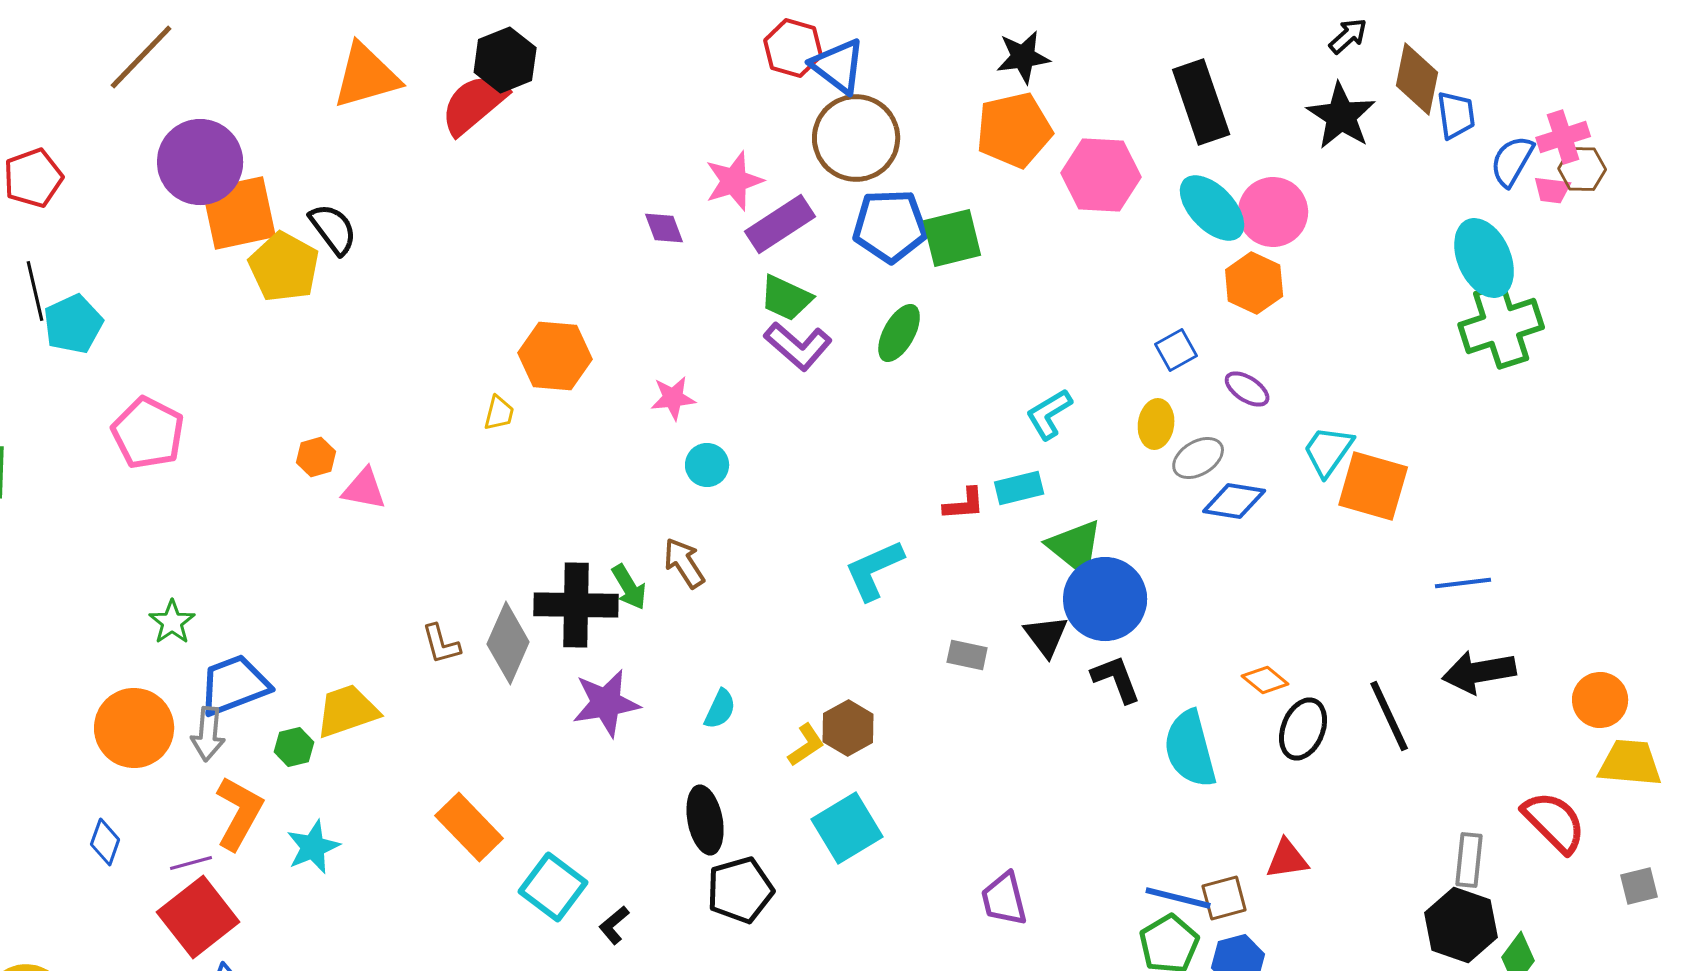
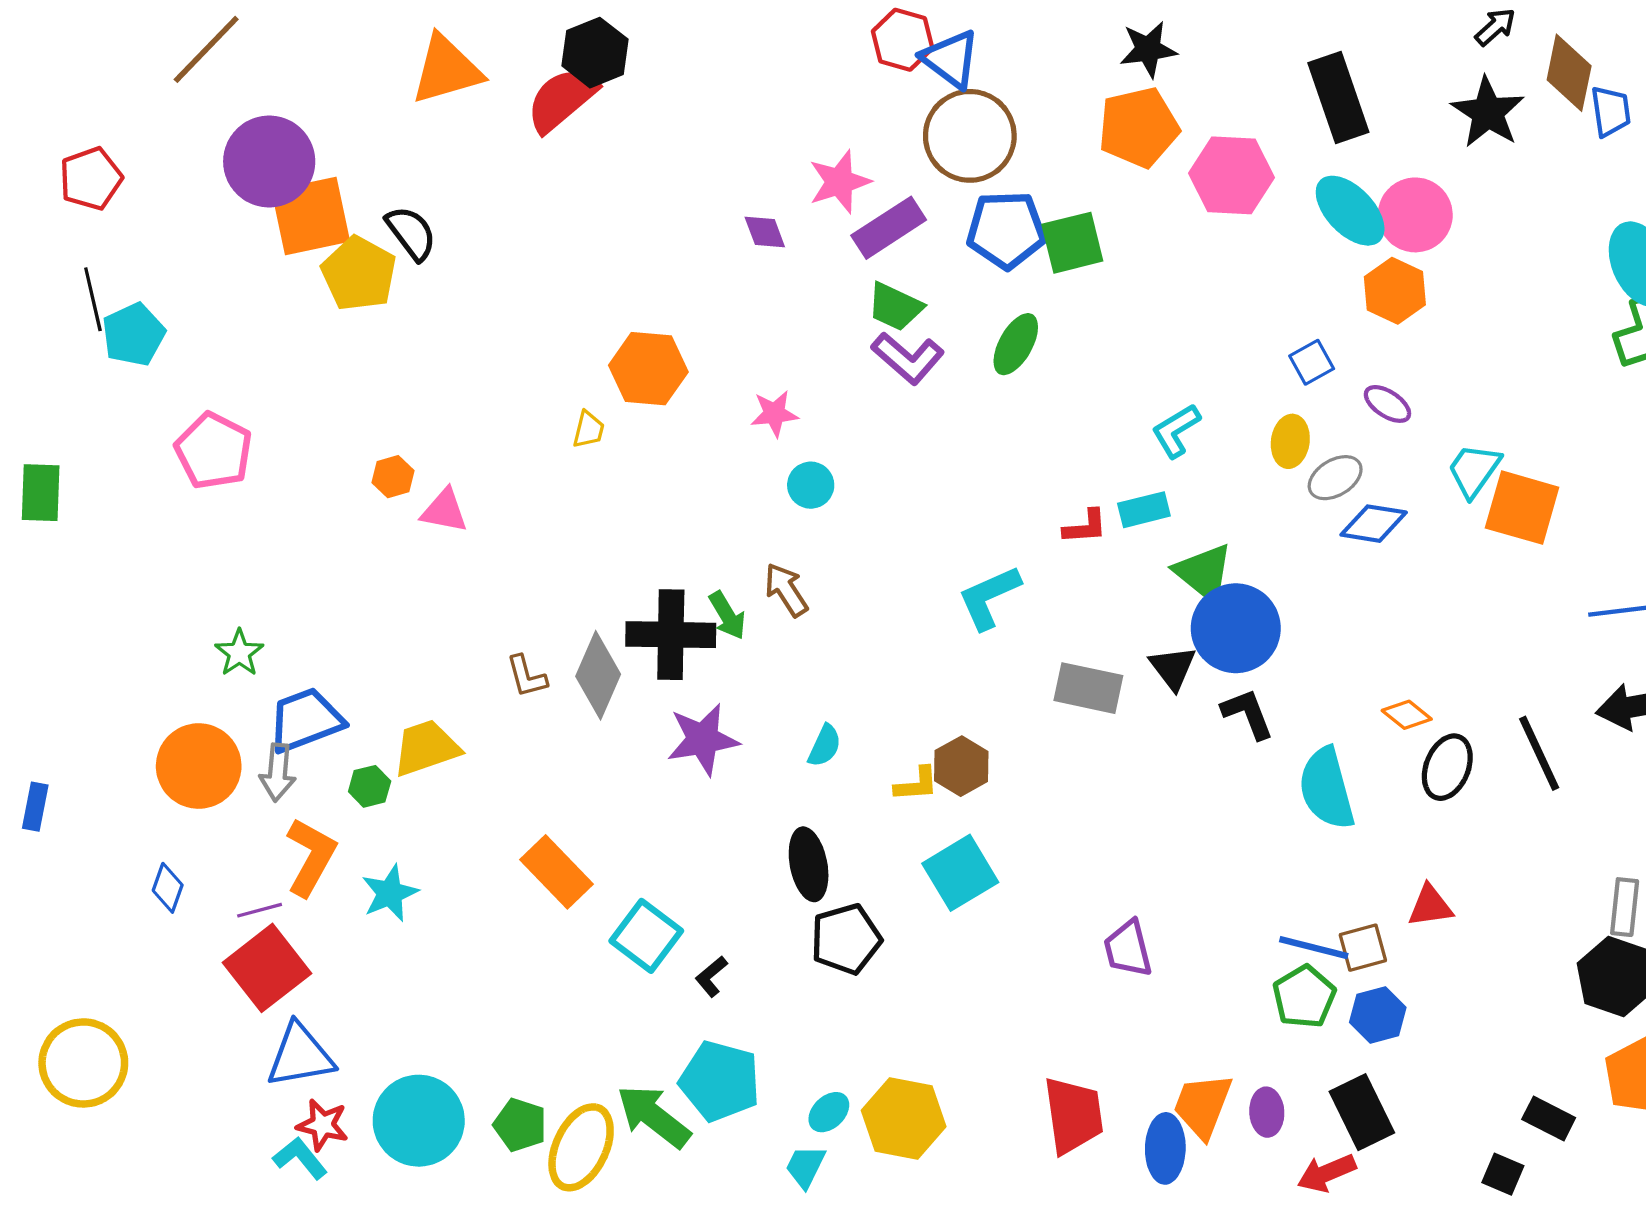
gray rectangle: (967, 655) -> (1088, 688), size x1.6
yellow L-shape: (806, 745) -> (916, 784), turned 30

